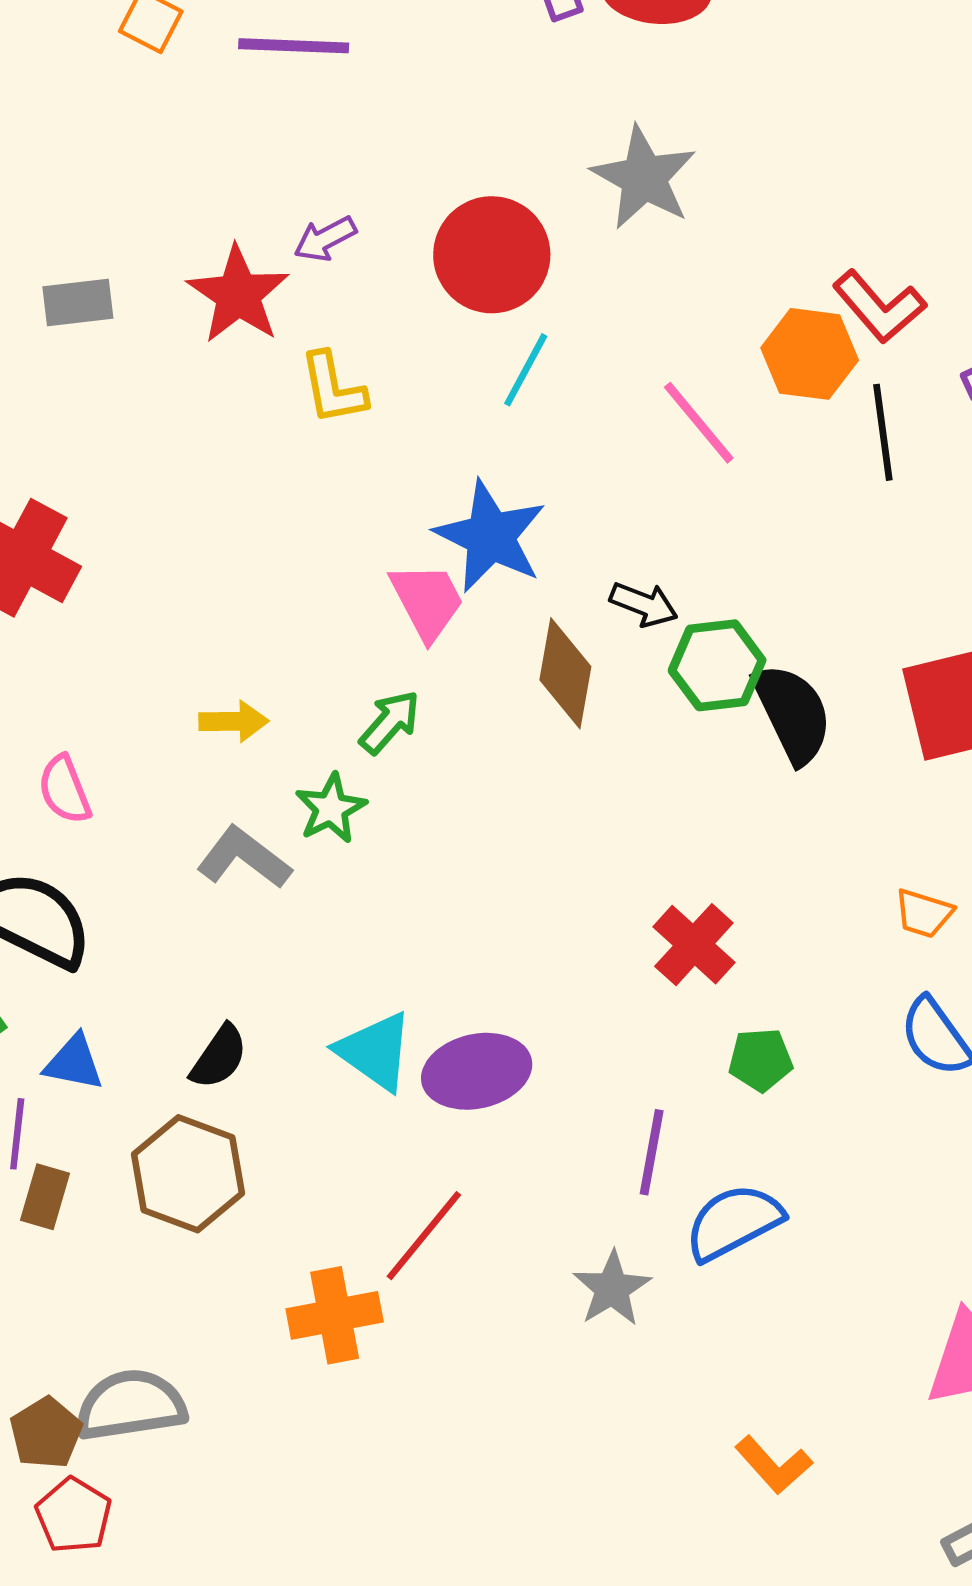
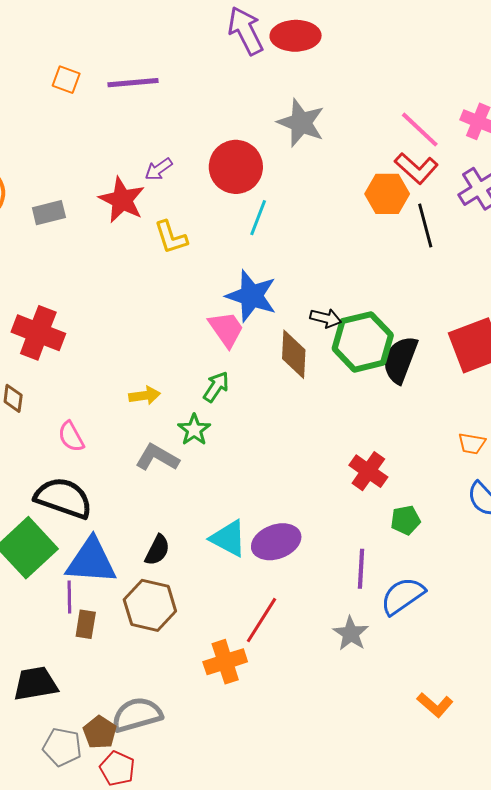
pink line: (699, 423) -> (420, 130), moved
green hexagon: (717, 665) -> (363, 342), size x1.4
black semicircle: (793, 713) -> (400, 360), turned -126
blue triangle: (74, 1063) -> (91, 561), size x1.8

